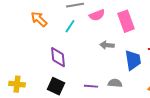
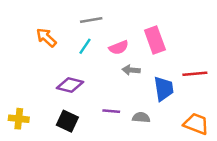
pink semicircle: (97, 15) -> (119, 47), moved
purple diamond: (58, 57) -> (70, 85), turned -70
purple line: (91, 86) -> (111, 111), moved

